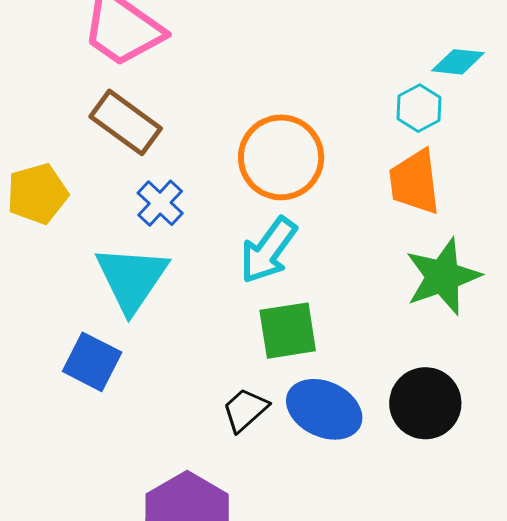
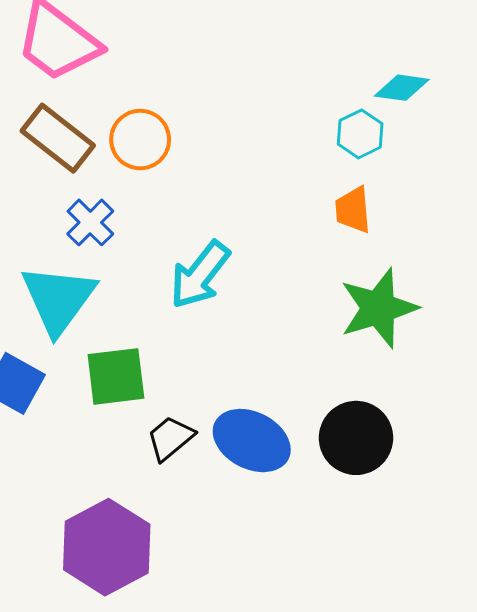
orange circle: (281, 157) -> (140, 140), moved, size x0.7
orange trapezoid: (415, 182) -> (353, 210), size x0.7
green square: (288, 331) -> (116, 376), moved

